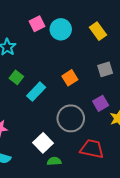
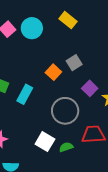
gray square: (105, 69) -> (74, 63), moved
green semicircle: (54, 161) -> (66, 147), moved

